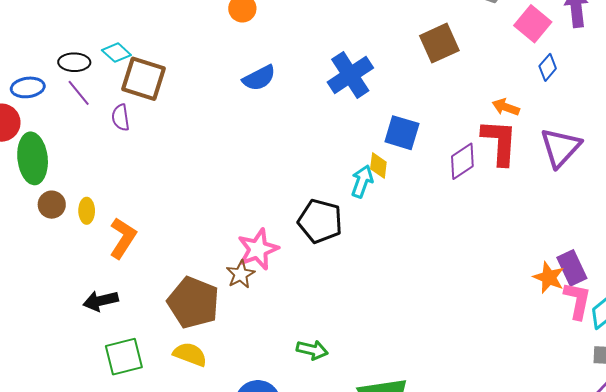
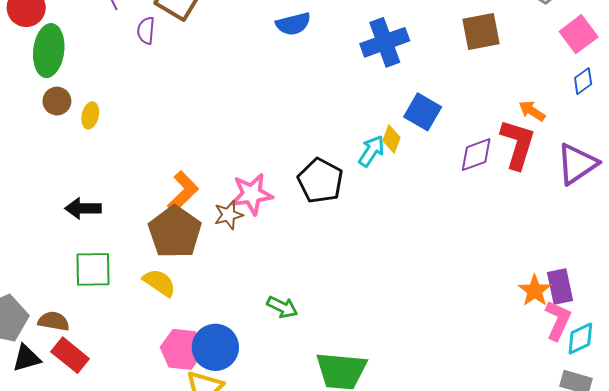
orange L-shape: (123, 238) -> (183, 192), moved

